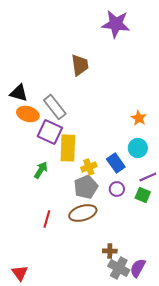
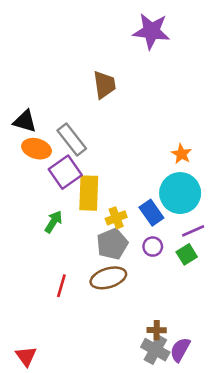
purple square: (50, 132) -> (65, 172), turned 30
cyan circle: (138, 148) -> (180, 193), size x1.6
green square: (143, 195) -> (187, 254), turned 35
brown cross: (110, 251) -> (157, 330), moved

